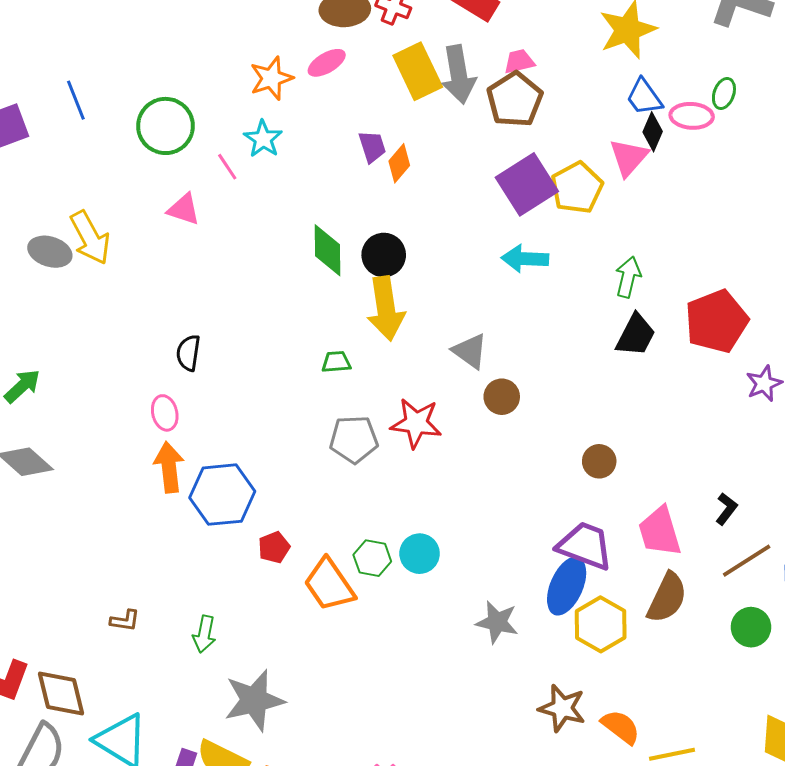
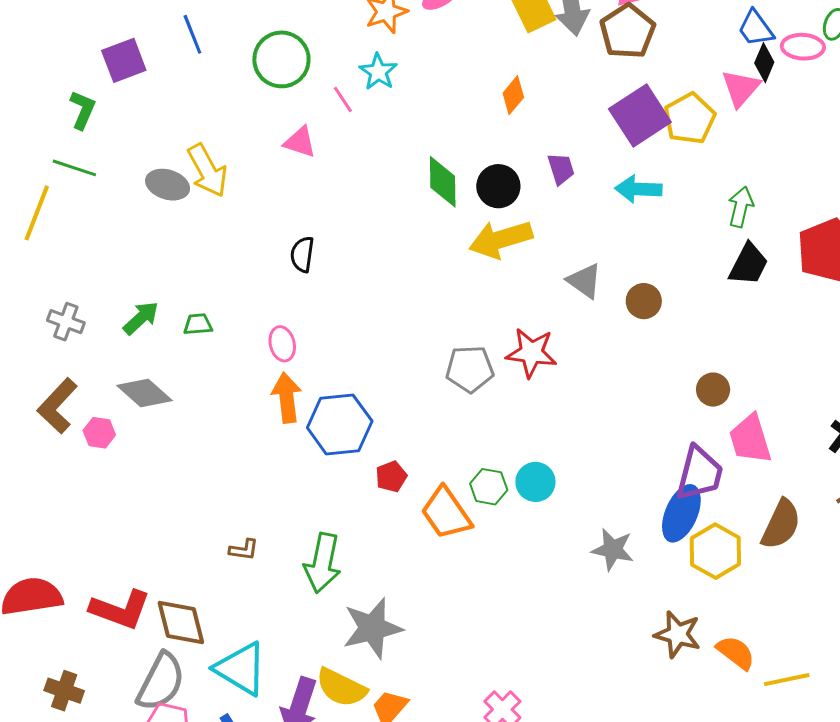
purple trapezoid: (372, 147) -> (561, 169), moved
yellow arrow: (386, 309) -> (501, 239), turned 82
black semicircle: (188, 353) -> (302, 254), moved
green trapezoid: (336, 362) -> (198, 324), moved
brown circle: (502, 397) -> (644, 301), moved
pink trapezoid: (660, 532) -> (750, 439), moved
purple trapezoid: (585, 546) -> (699, 473), turned 84
green arrow: (204, 634) -> (323, 563), size x1.6

